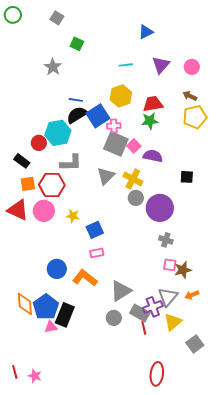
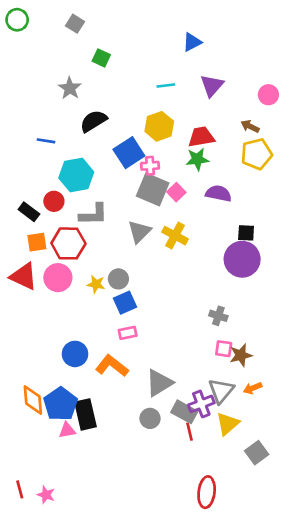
pink circle: (192, 67) -> (268, 95), moved
blue line: (76, 100) -> (46, 141), moved
black semicircle: (77, 115) -> (93, 121), moved
red circle: (39, 143) -> (54, 201), moved
purple semicircle: (153, 156) -> (218, 193), moved
gray circle: (136, 198) -> (118, 279), moved
purple circle: (160, 208) -> (242, 259), moved
black rectangle: (65, 315) -> (86, 414), turned -35

